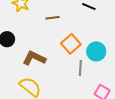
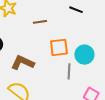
orange square: (71, 44) -> (59, 47), turned 36

